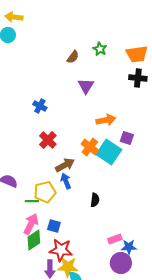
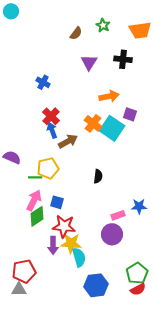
black cross: (138, 78) -> (123, 59), moved
blue arrow: (66, 181) -> (52, 130), moved
blue star: (129, 247) -> (139, 206), moved
purple circle: (121, 263) -> (112, 234), moved

